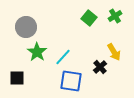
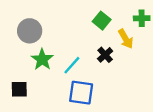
green cross: (115, 16) -> (142, 18), moved, turned 32
yellow arrow: (114, 52) -> (126, 39), moved
black cross: (100, 67) -> (105, 55), moved

